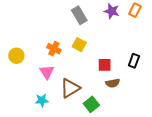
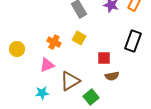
black rectangle: (134, 61) -> (133, 41), moved, size x1.5
pink triangle: (47, 72) -> (47, 65), turned 42

